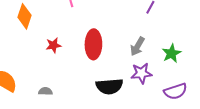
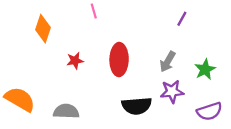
gray semicircle: (45, 91) -> (66, 111), size x1.6

